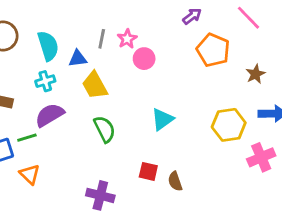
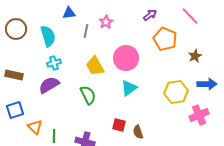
pink star: (127, 39) -> (106, 22), moved
blue triangle: (78, 59) -> (69, 13), moved
pink circle: (144, 59) -> (126, 58), moved, size x1.6
cyan cross: (45, 81) -> (54, 63), moved
yellow trapezoid: (95, 85) -> (95, 66), moved
green line: (27, 138) -> (54, 136), moved, turned -72

